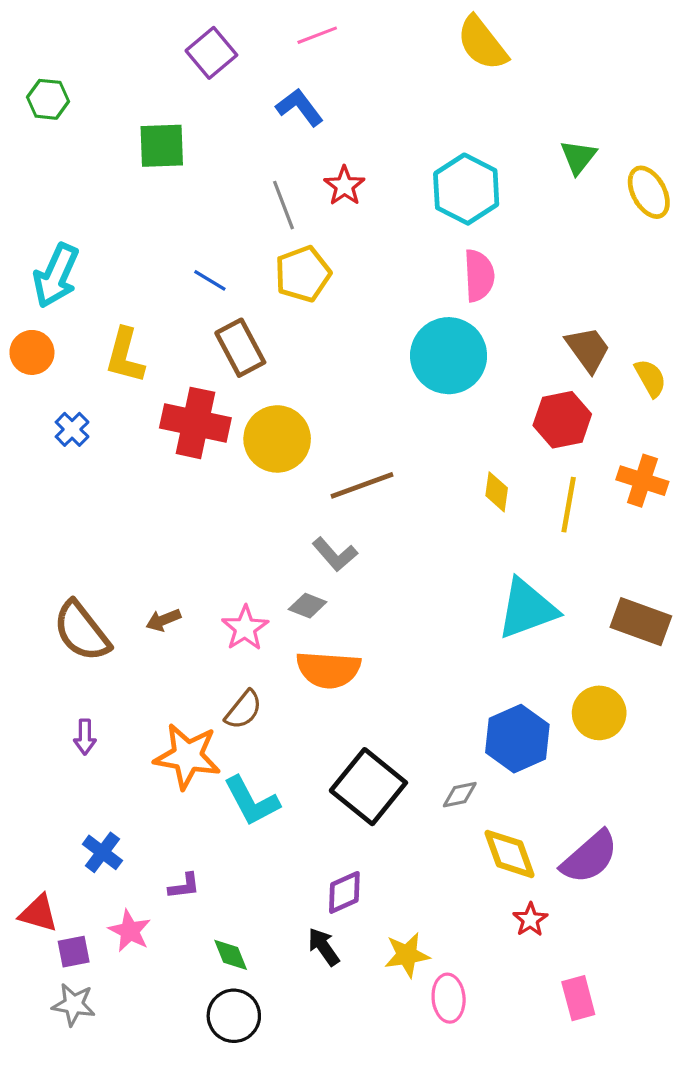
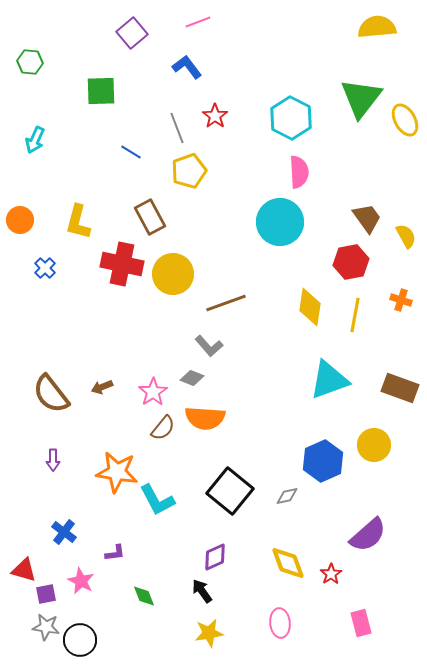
yellow semicircle: (482, 43) -> (377, 27), moved, turned 123
green triangle: (578, 157) -> (361, 98), size x1.8
cyan arrow: (56, 276) -> (35, 140), moved, size x0.7
blue line: (210, 280) -> (131, 152), moved
orange cross: (642, 481) -> (401, 300), size x0.7
yellow diamond: (497, 492) -> (310, 307), size x1.5
brown semicircle: (243, 710) -> (163, 428), moved
yellow diamond: (509, 854) -> (288, 563), moved
yellow star: (407, 955) -> (209, 633), moved
black circle: (234, 1016) -> (80, 640), moved

